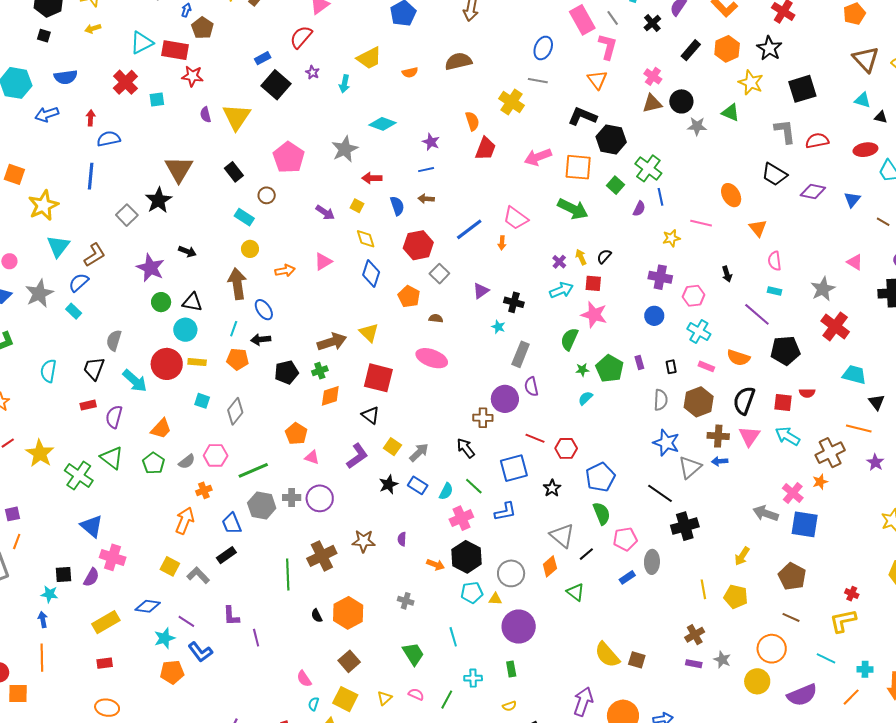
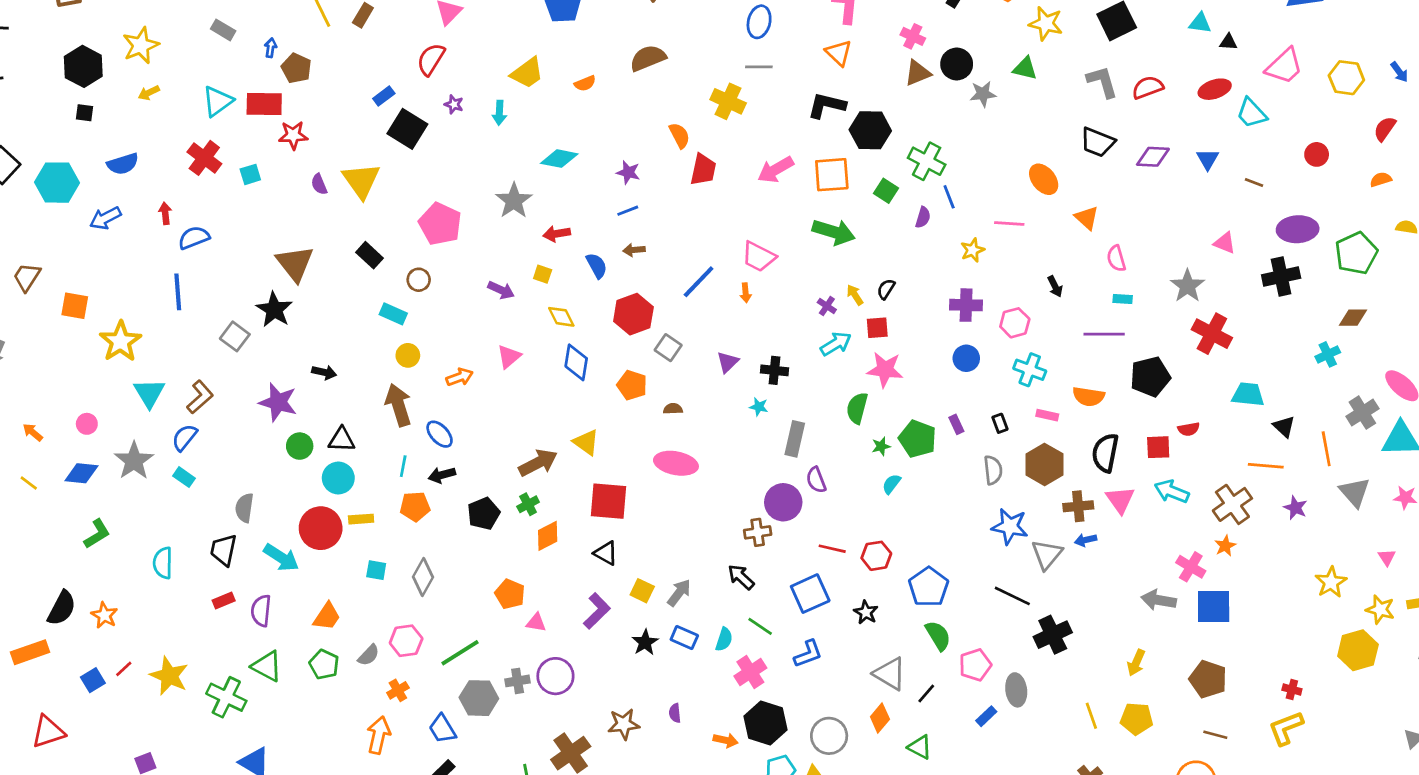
purple line: (757, 314) -> (1104, 334), turned -32

